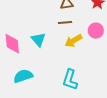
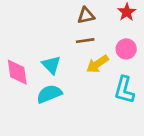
cyan semicircle: (23, 76) -> (49, 94), moved
cyan L-shape: (70, 80) -> (124, 90), moved

